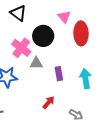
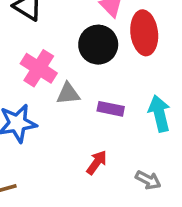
black circle: (43, 36) -> (98, 45), moved
purple rectangle: (59, 74) -> (111, 109), turned -64

